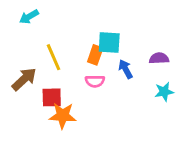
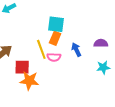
cyan square: (109, 43) -> (56, 24), moved
yellow line: (54, 57) -> (41, 49), moved

